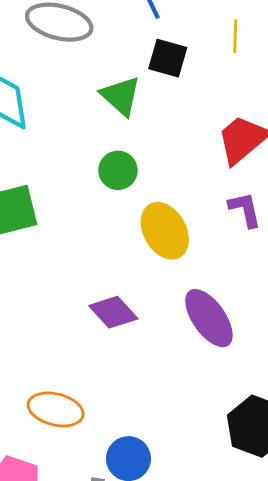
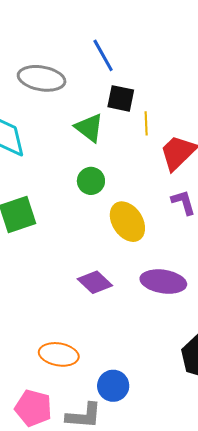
yellow line: (235, 36) -> (146, 123), moved
purple ellipse: (209, 318) -> (163, 282), turned -42

